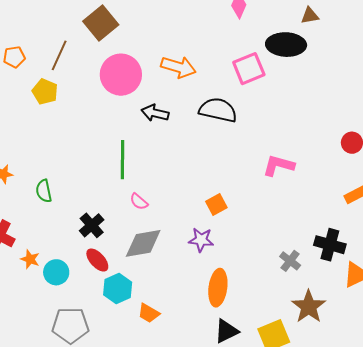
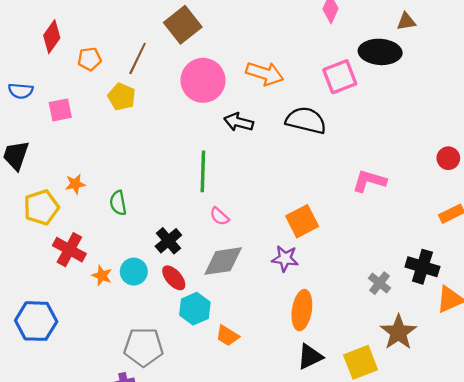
orange square: (216, 204) -> (302, 221), size x1.4
cyan circle: (56, 272) -> (134, 272), moved

